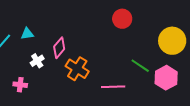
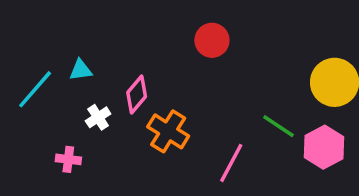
red circle: (122, 19) -> (212, 40), moved
pink line: (113, 87) -> (231, 163), turned -60

